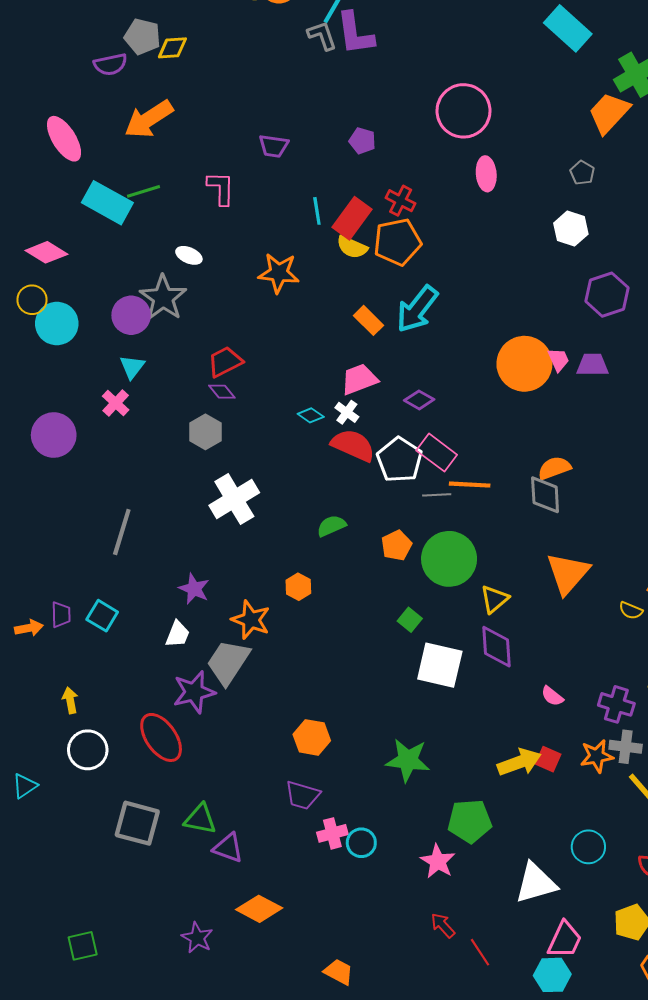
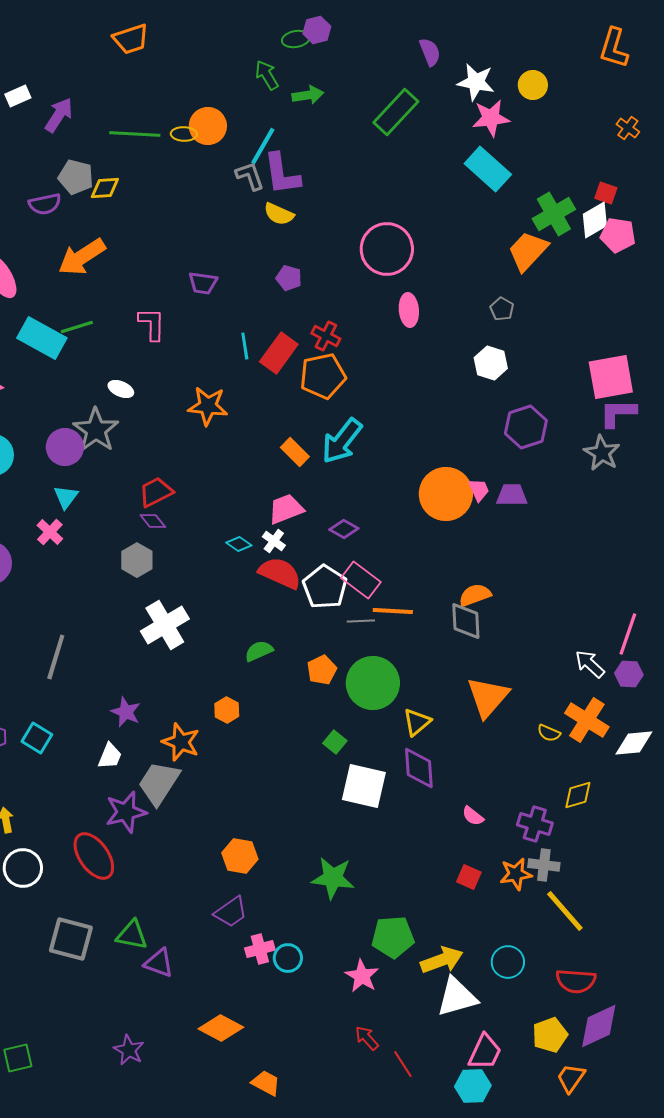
yellow semicircle: (352, 247) -> (279, 214), moved
yellow arrow: (519, 762) -> (442, 960), moved
purple trapezoid: (302, 795) -> (231, 912), turned -51
orange diamond: (259, 909) -> (221, 1028), moved

